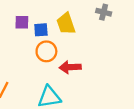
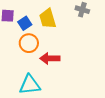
blue square: (41, 30) -> (25, 23), turned -32

